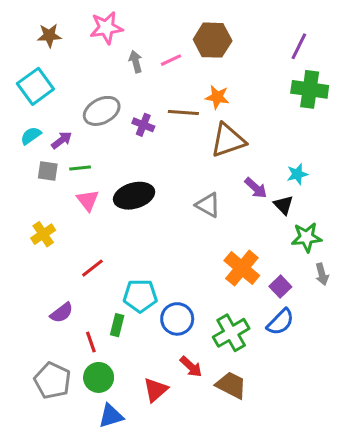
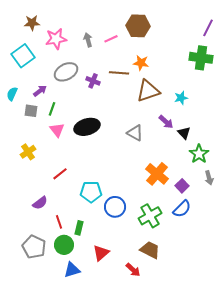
pink star: (106, 28) -> (56, 39), moved
purple line: (299, 46) -> (208, 28), moved
cyan semicircle: (31, 136) -> (12, 94), moved, turned -32
green line: (80, 168) -> (52, 109), turned -64
cyan star: (297, 174) -> (181, 98), moved
green star: (307, 237) -> (199, 154), turned -30
green rectangle: (117, 325) -> (79, 228), moved
red arrow: (191, 367) -> (133, 270), moved

